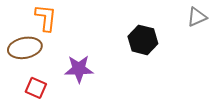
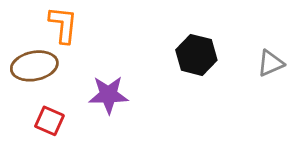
gray triangle: (197, 17) -> (271, 63), moved

